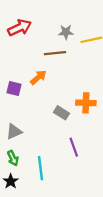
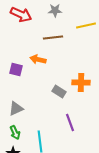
red arrow: (20, 28) -> (21, 14), turned 50
gray star: (66, 32) -> (55, 10), moved
orange arrow: (38, 77) -> (38, 59), turned -126

